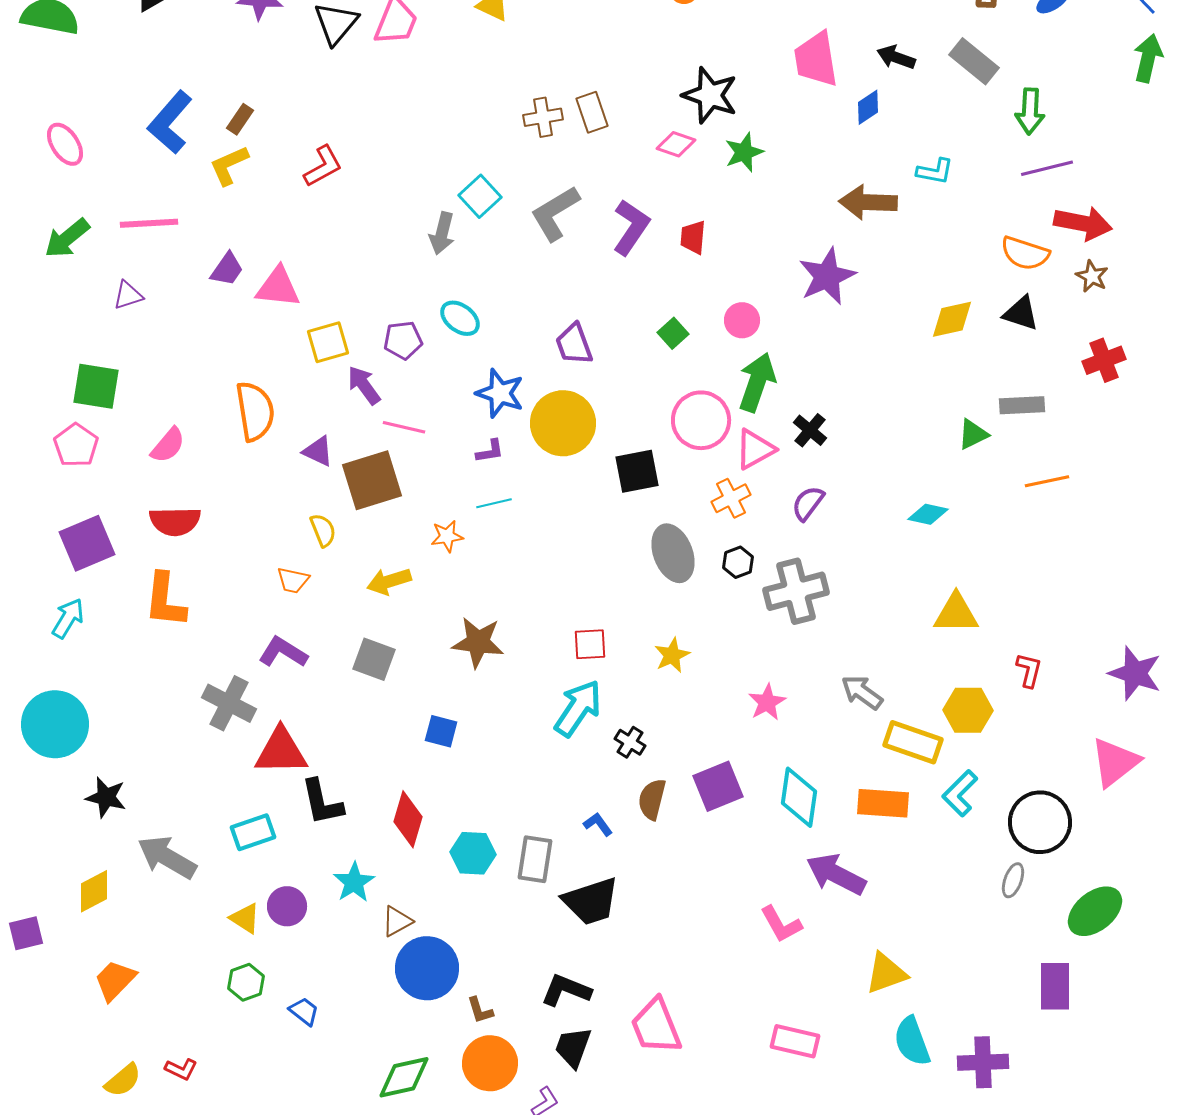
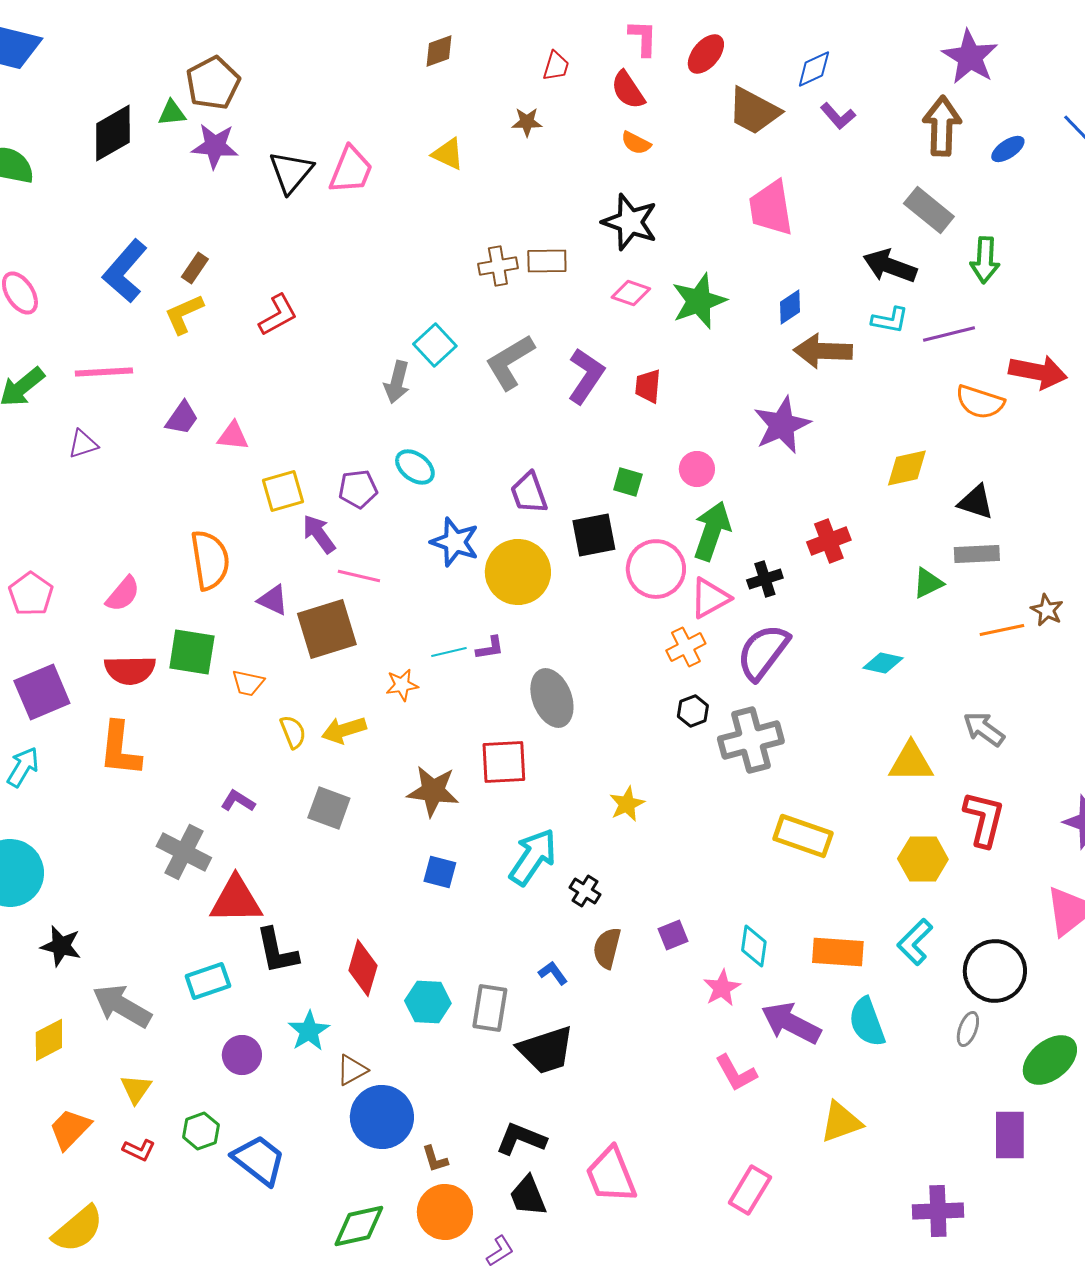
black arrow: (896, 57) -> (890, 266), moved, size x1.4
black star: (710, 95) -> (630, 222), moved
blue diamond: (868, 107) -> (790, 307), moved
brown rectangle: (592, 112) -> (547, 261), turned -72
green star: (744, 152) -> (699, 301), size x1.4
purple line: (1047, 168) -> (949, 334), moved
brown star: (1092, 276) -> (1047, 610), moved
pink triangle: (278, 287) -> (233, 436), size x0.7
black triangle: (1021, 313) -> (976, 502), moved
green square: (673, 333) -> (628, 482), turned -32
red cross: (1104, 360) -> (829, 541), moved
green square: (96, 386) -> (192, 652), moved
black cross: (810, 430) -> (765, 579), turned 32
purple L-shape: (490, 451) -> (490, 648), moved
black square: (637, 471) -> (594, 535), moved
purple semicircle: (808, 503) -> (763, 652), size x1.6
yellow semicircle: (323, 530) -> (293, 732), moved
gray ellipse: (673, 553) -> (552, 698), moved
orange trapezoid: (293, 580) -> (248, 683), moved
red square: (590, 644) -> (504, 762), moved, size x1.4
purple L-shape: (283, 652) -> (238, 801), size x0.7
red L-shape: (1029, 670) -> (984, 819), size x1.6
gray arrow: (862, 692) -> (984, 729), moved
pink star: (767, 702) -> (722, 988), moved
blue square: (441, 731) -> (440, 872), moved
yellow rectangle: (913, 742) -> (803, 836), moved
purple square: (718, 786) -> (673, 935), size x0.6
cyan diamond: (799, 797) -> (754, 946), size x0.7
yellow triangle: (245, 918) -> (136, 1089), moved, turned 32
blue trapezoid: (304, 1011) -> (259, 1160), size x1.8
pink rectangle: (795, 1041) -> (750, 1190), turned -72
cyan semicircle: (912, 1041) -> (867, 1022), moved
black trapezoid: (573, 1047) -> (528, 1196), turned -42
red L-shape: (181, 1069) -> (139, 1150), moved
yellow semicircle: (123, 1080) -> (78, 1229), size x1.4

